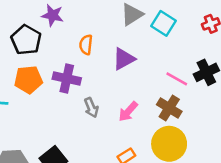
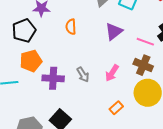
black pentagon: (26, 40) -> (24, 31), turned 30
purple triangle: (124, 59) -> (114, 31), moved
purple cross: (67, 78) -> (53, 78), moved

